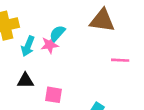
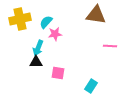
cyan semicircle: (57, 33) -> (46, 22), moved
cyan arrow: (28, 46) -> (38, 48), moved

